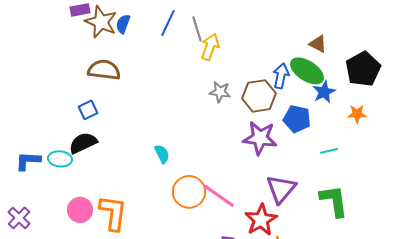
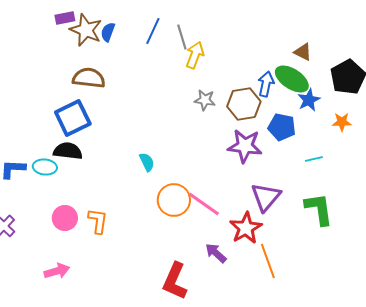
blue square: (88, 110) -> (73, 118), size x1.8
black semicircle: (83, 143) -> (68, 151), turned 32
orange L-shape: (113, 213) -> (98, 221), size x0.7

